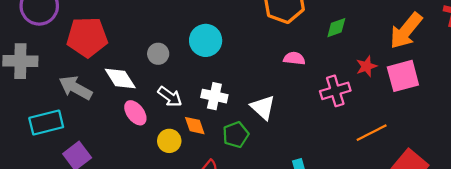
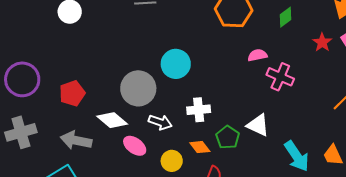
red pentagon: (87, 37) -> (72, 93), size x0.7
gray circle: (158, 54) -> (138, 88), size x1.8
pink cross: (335, 91) -> (280, 77), moved, turned -32
white triangle: (263, 107) -> (258, 125), moved
orange diamond: (195, 126) -> (200, 147), moved

